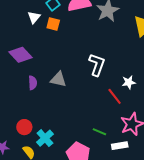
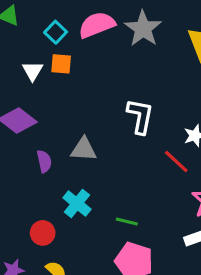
white triangle: (34, 17) -> (33, 71), moved
green line: (99, 132) -> (127, 221), moved
cyan cross: (45, 138) -> (77, 204), moved

